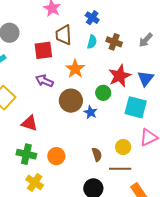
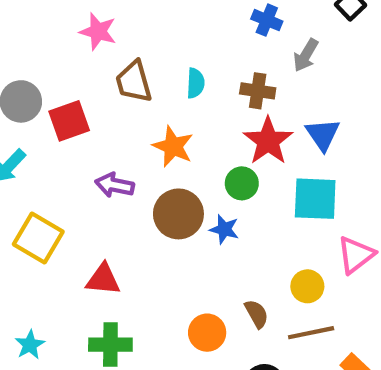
blue cross: (92, 18) -> (267, 20), moved
brown cross: (114, 42) -> (258, 91), moved
red square: (43, 50) -> (69, 121), moved
orange circle: (56, 156) -> (207, 333), moved

